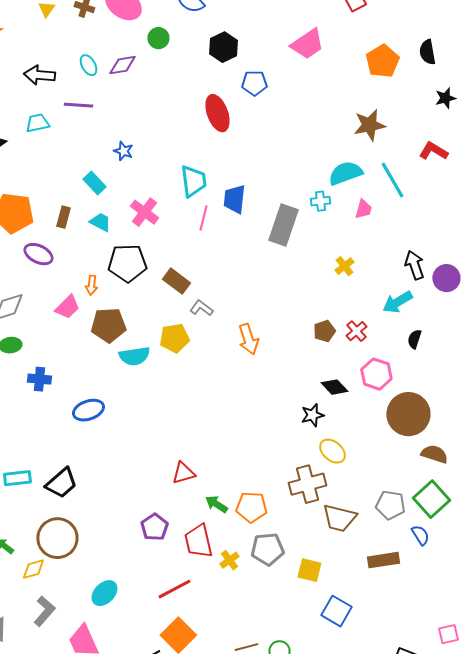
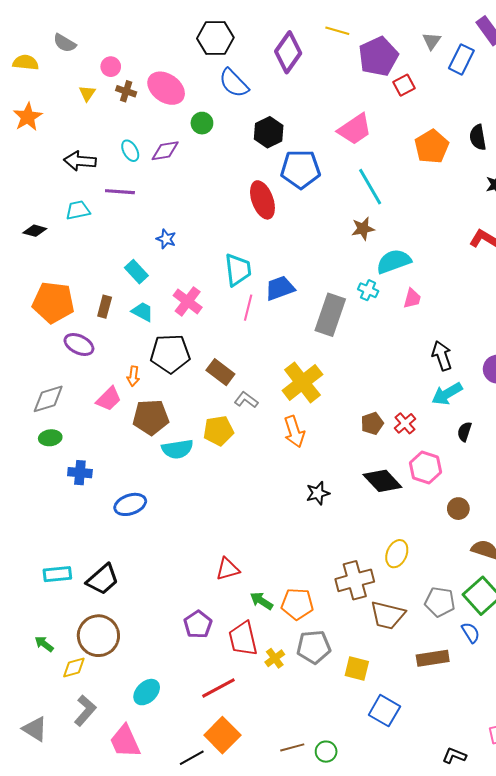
blue pentagon: (254, 83) -> (300, 169), size x1.5
brown star: (369, 125) -> (363, 229), moved, size x0.7
cyan line: (392, 180) -> (370, 187), moved
blue trapezoid: (234, 199) -> (280, 288), turned 64
cyan cross: (320, 201) -> (368, 290), turned 30
black arrow: (414, 265) -> (442, 356), moved
yellow cross: (344, 266) -> (302, 382), moved, size x2.0
black diamond: (334, 387) -> (382, 481), size x1.4
brown circle: (408, 414) -> (458, 509), size x0.5
black star: (312, 415) -> (318, 493), moved
yellow ellipse: (332, 451) -> (397, 554), moved, turned 72

